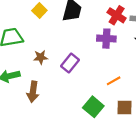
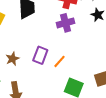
orange line: (114, 81) -> (59, 61), moved

